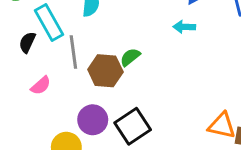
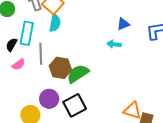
cyan rectangle: (49, 23) -> (27, 33), turned 35
green semicircle: (130, 57) -> (78, 74), moved, size x1.6
pink semicircle: (41, 86) -> (18, 64), moved

